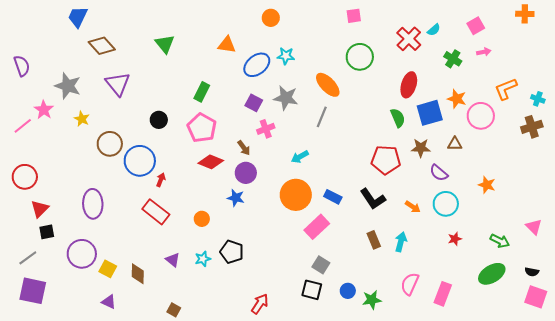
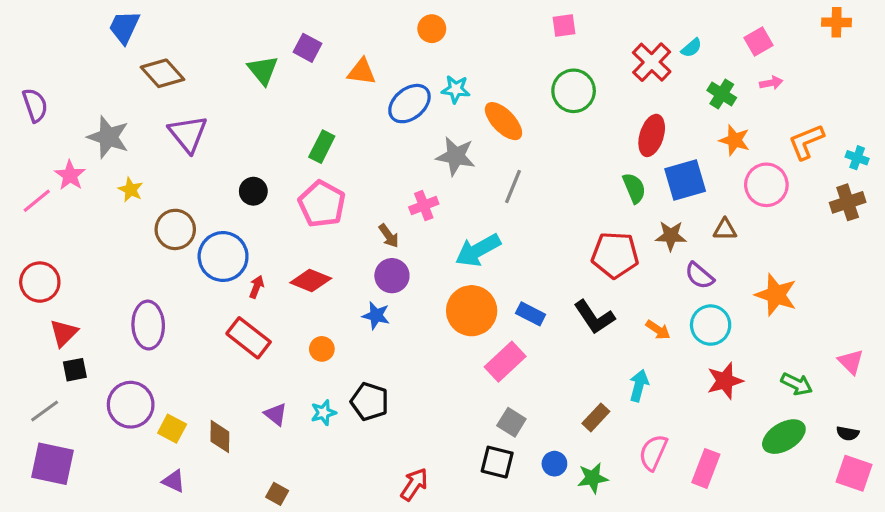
orange ellipse: (328, 85) -> (503, 121), moved
orange star: (457, 99) -> (735, 140), moved
purple square: (254, 103) -> (307, 48), moved
cyan arrow: (300, 157) -> (478, 250), size x1.6
red diamond: (211, 162) -> (311, 280), moved
orange star: (487, 185) -> (776, 295), size x1.5
red star: (455, 239) -> (725, 381), size x1.6
brown rectangle: (374, 240) -> (596, 417), moved, turned 66

